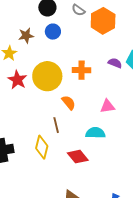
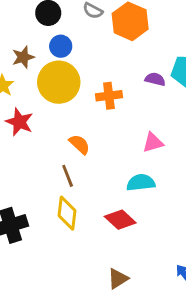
yellow circle: (47, 76) -> (59, 82), moved
orange semicircle: (69, 103) -> (79, 144), moved
brown line: (56, 125) -> (68, 176), moved

